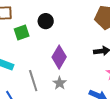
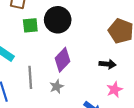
black circle: (46, 21) -> (58, 20), size x1.6

